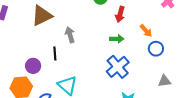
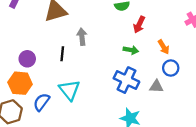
purple circle: (33, 66) -> (27, 59), moved
blue cross: (118, 67) -> (126, 80), turned -35
gray triangle: (164, 81) -> (156, 86), moved

